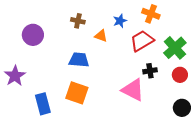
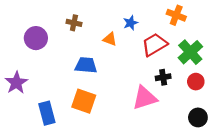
orange cross: (151, 14) -> (176, 15), moved
brown cross: (78, 21) -> (74, 23), moved
pink triangle: (133, 90) -> (145, 98), turned -45

